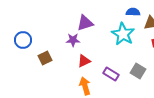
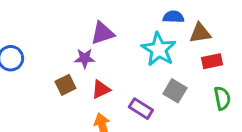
brown square: (45, 58) -> (65, 85), moved
gray square: (138, 71) -> (175, 91), moved

